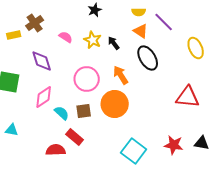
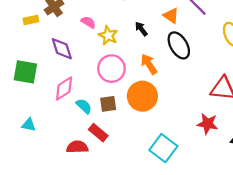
yellow star: (93, 40) -> (108, 35), moved
red star: (174, 145) -> (208, 124), moved

